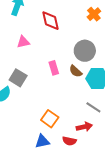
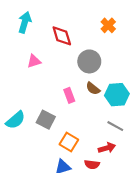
gray circle: (85, 51) -> (89, 61), moved
pink rectangle: (54, 68) -> (69, 95), moved
gray square: (18, 78) -> (46, 120), moved

